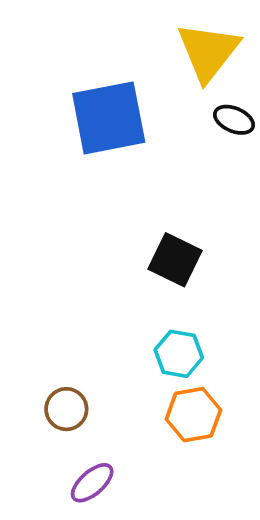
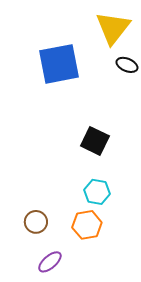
orange hexagon: (193, 415) -> (87, 225), moved

